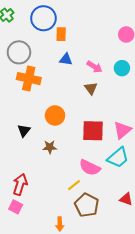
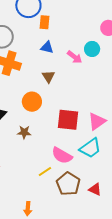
cyan circle: (122, 68) -> (92, 49), moved
brown triangle: (91, 88) -> (48, 77), moved
brown pentagon: (87, 205) -> (68, 184), moved

